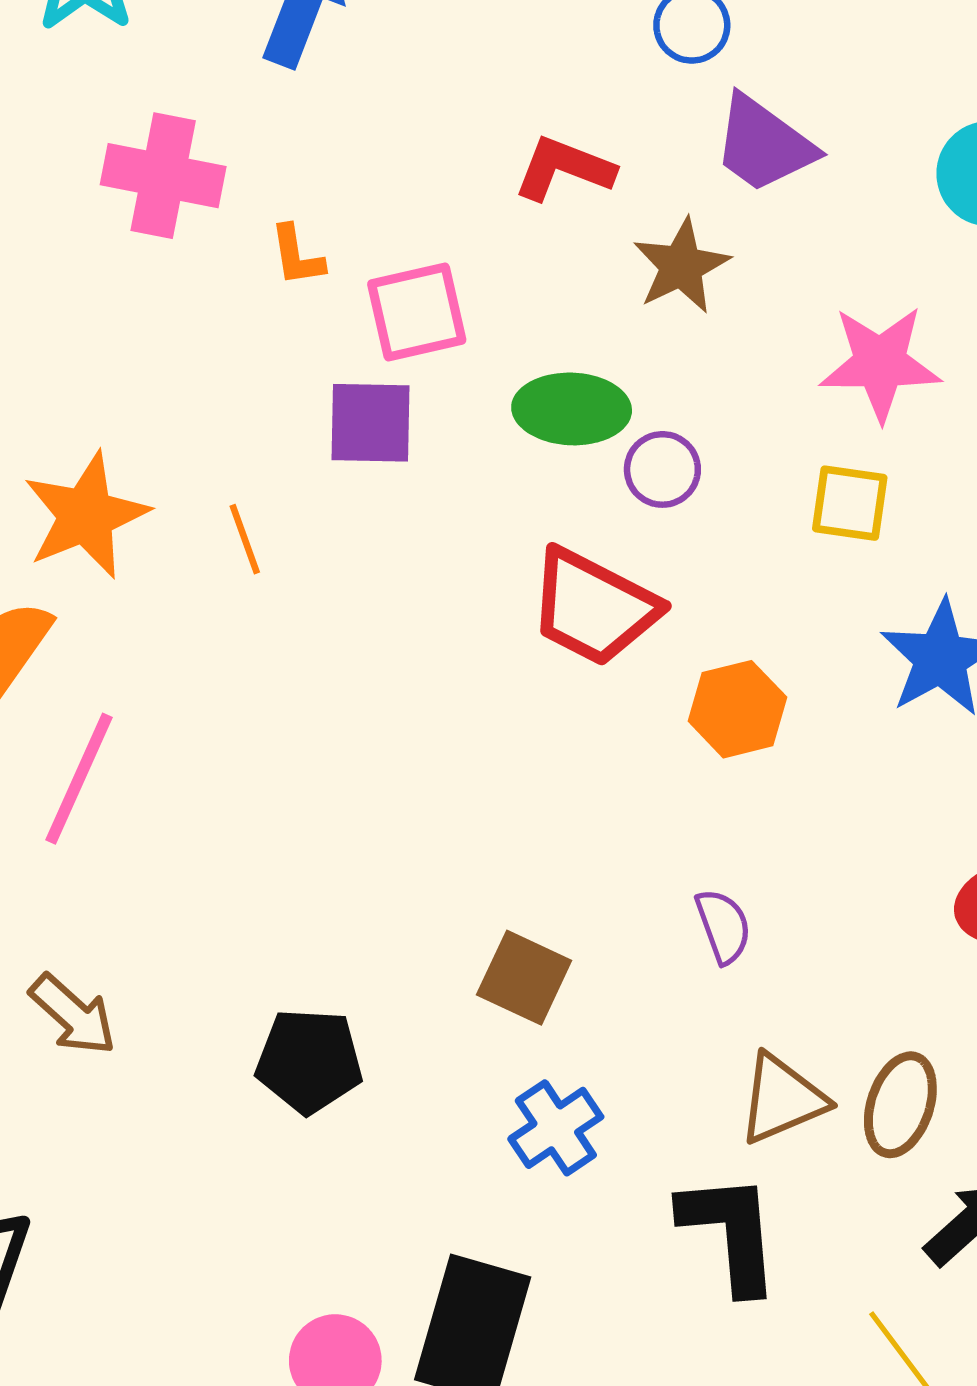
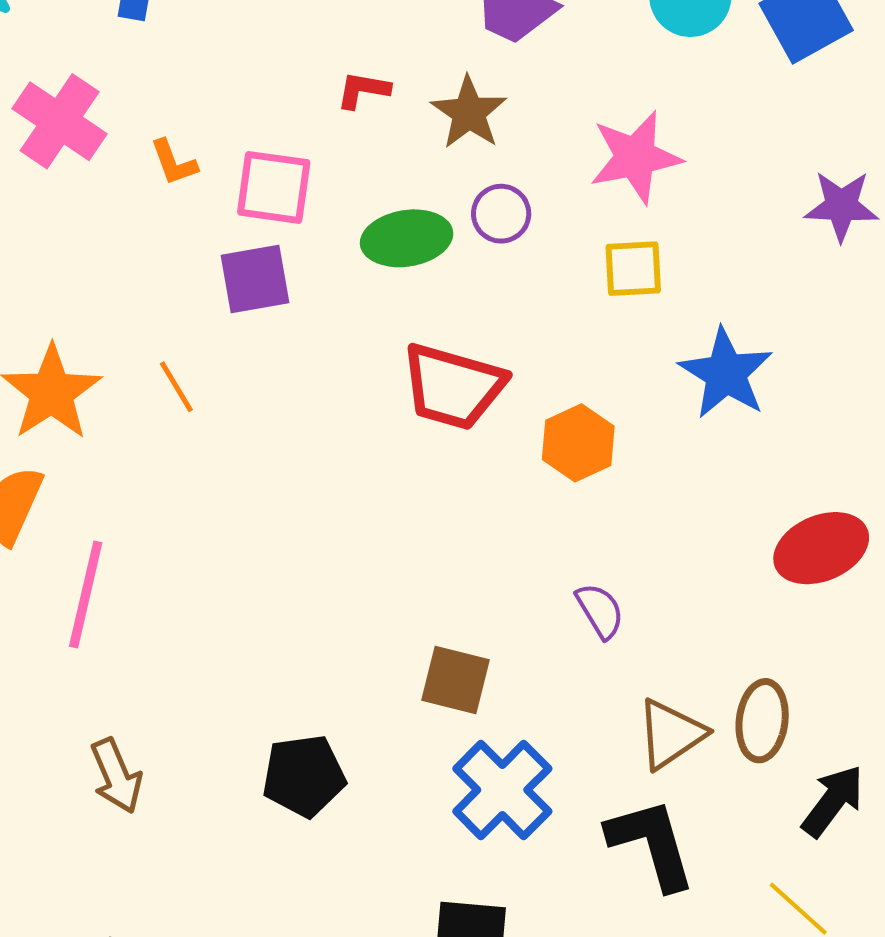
red L-shape: (564, 169) -> (363, 90), moved, size x0.7
pink cross: (163, 176) -> (60, 121), turned 34
pink square: (417, 312) -> (274, 187), turned 32
purple circle: (662, 469) -> (501, 214), moved
brown arrow: (73, 1015) -> (116, 776), turned 36
blue cross: (556, 1128) -> (502, 790), size x1.4

